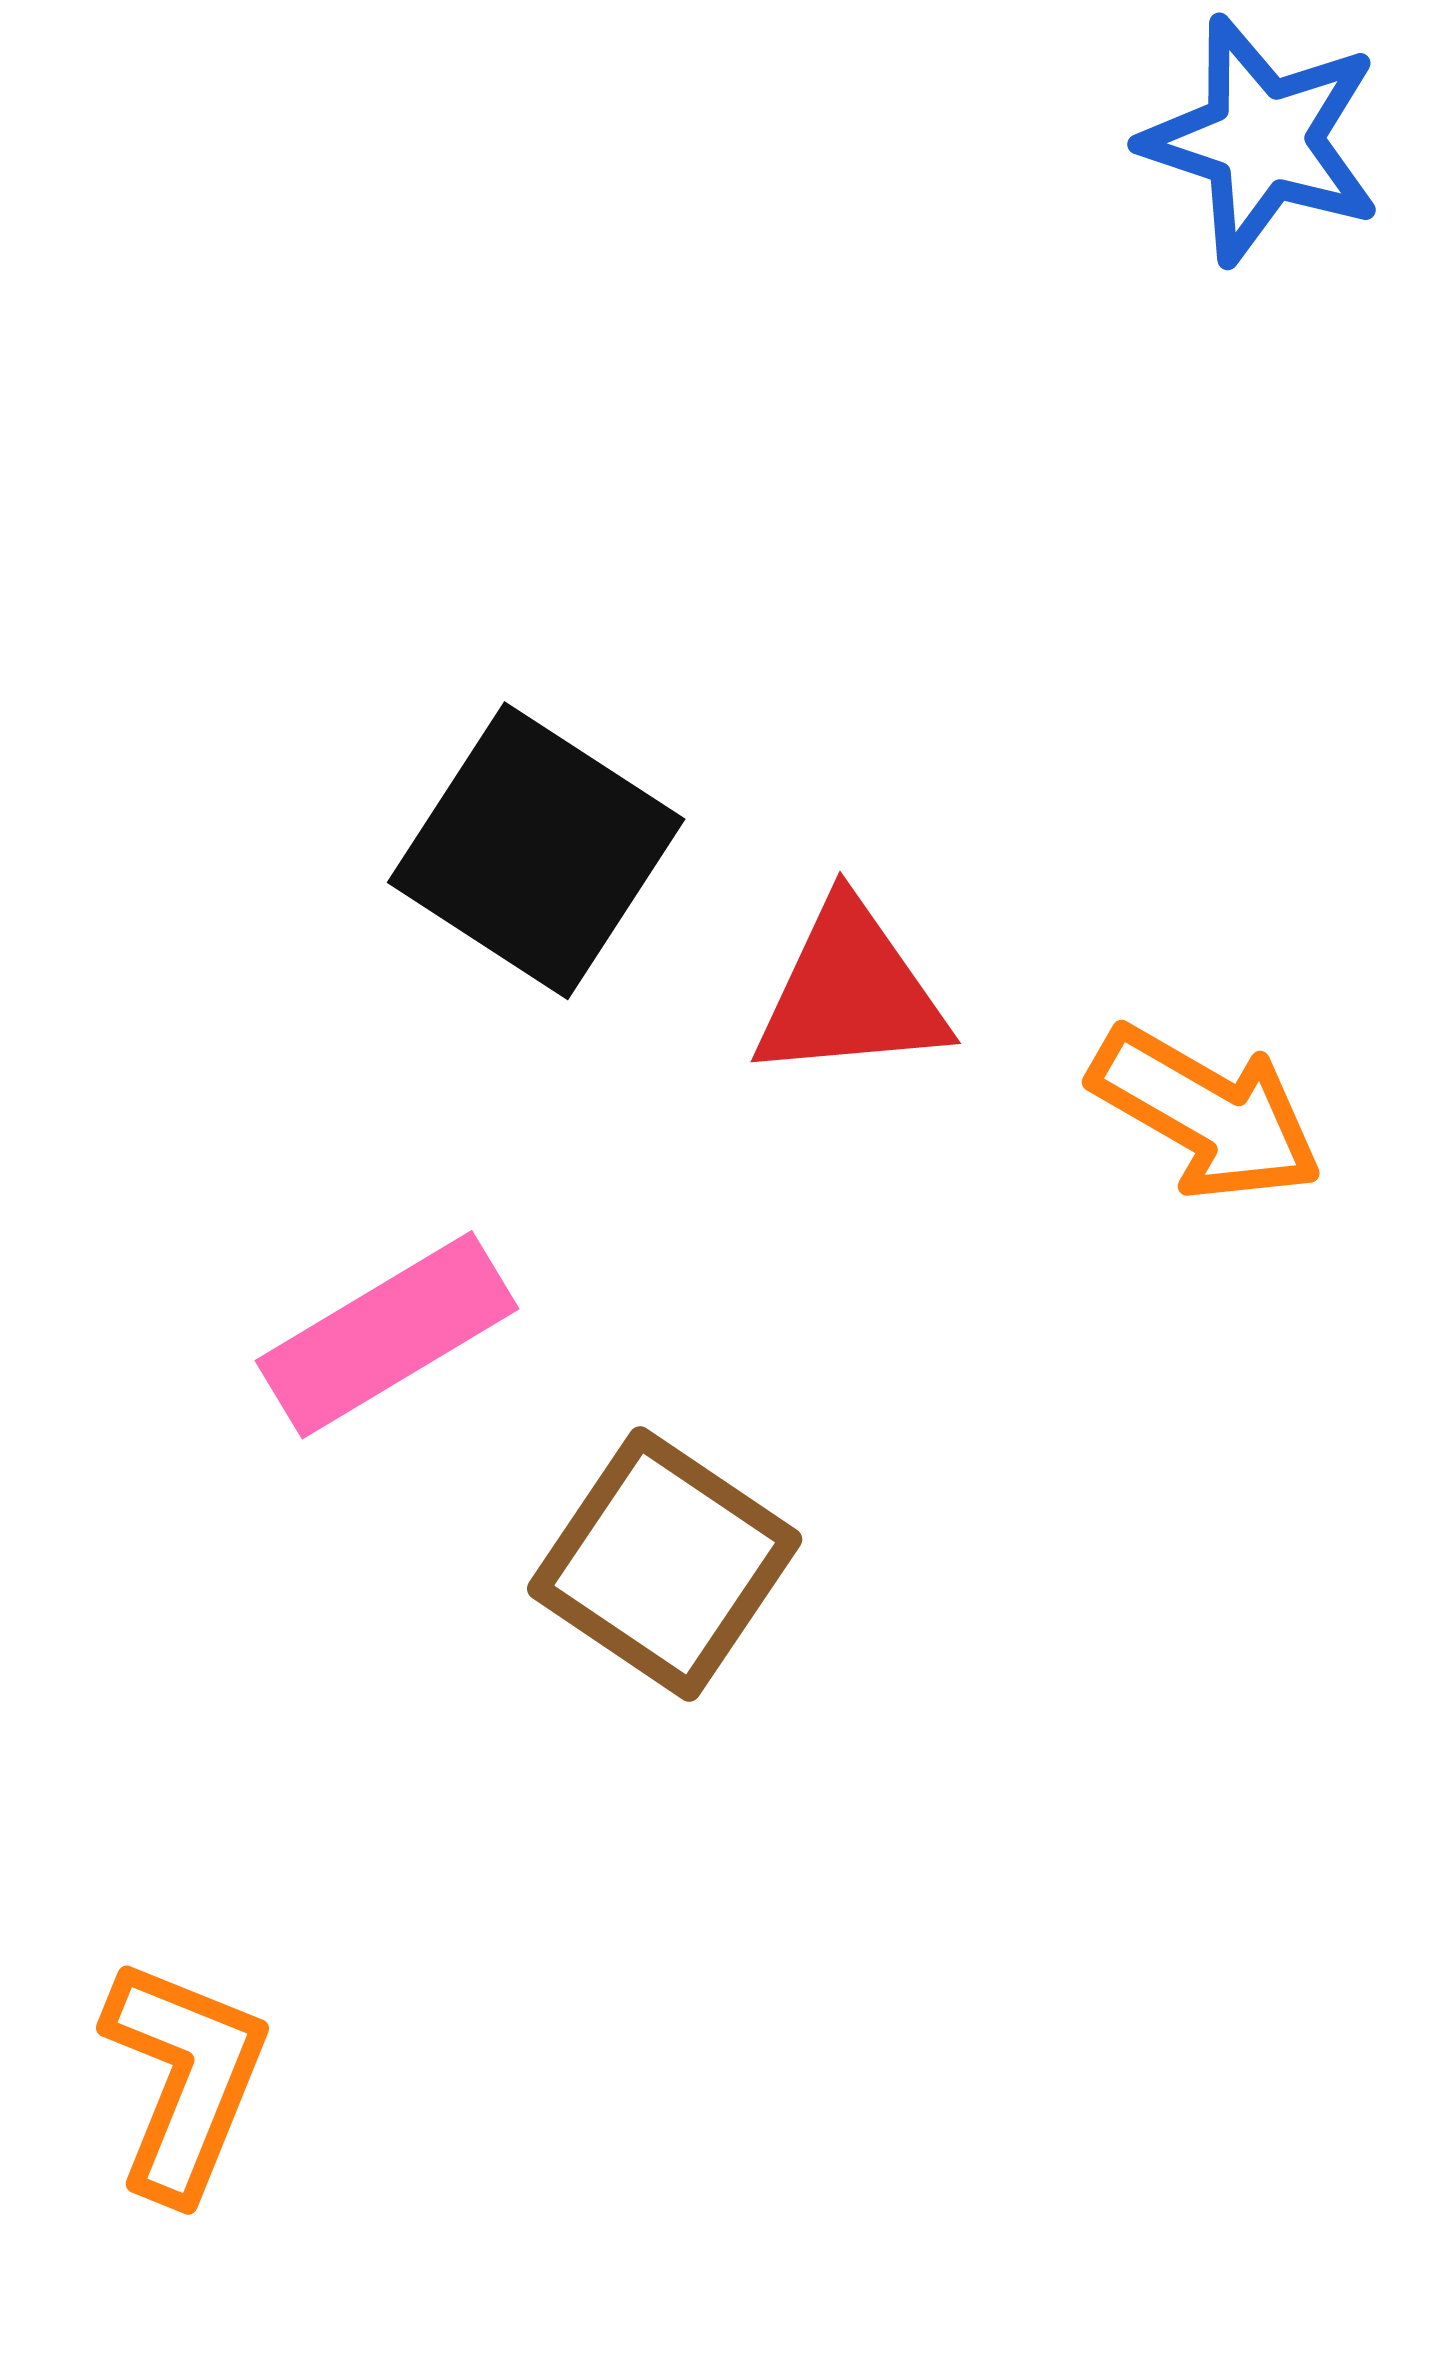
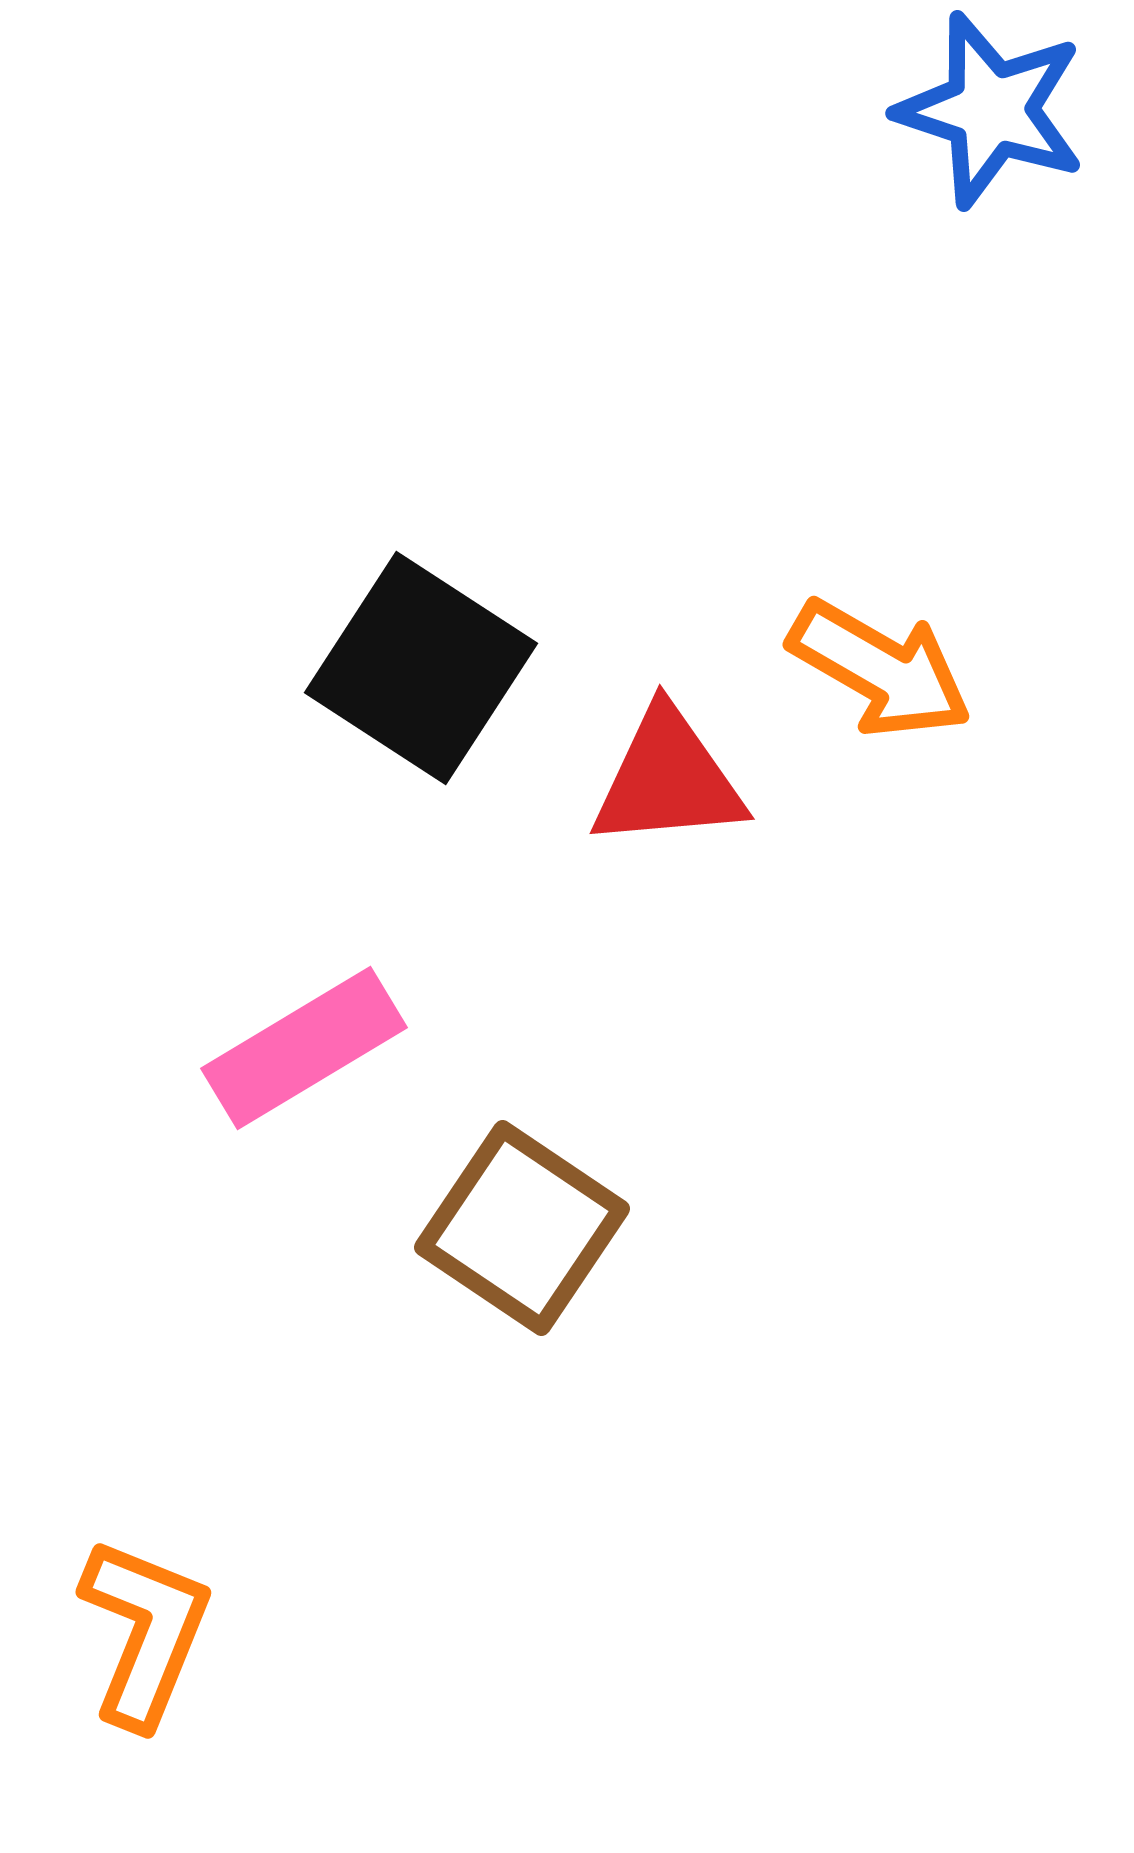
orange arrow: (1206, 1113) -> (880, 669), moved

